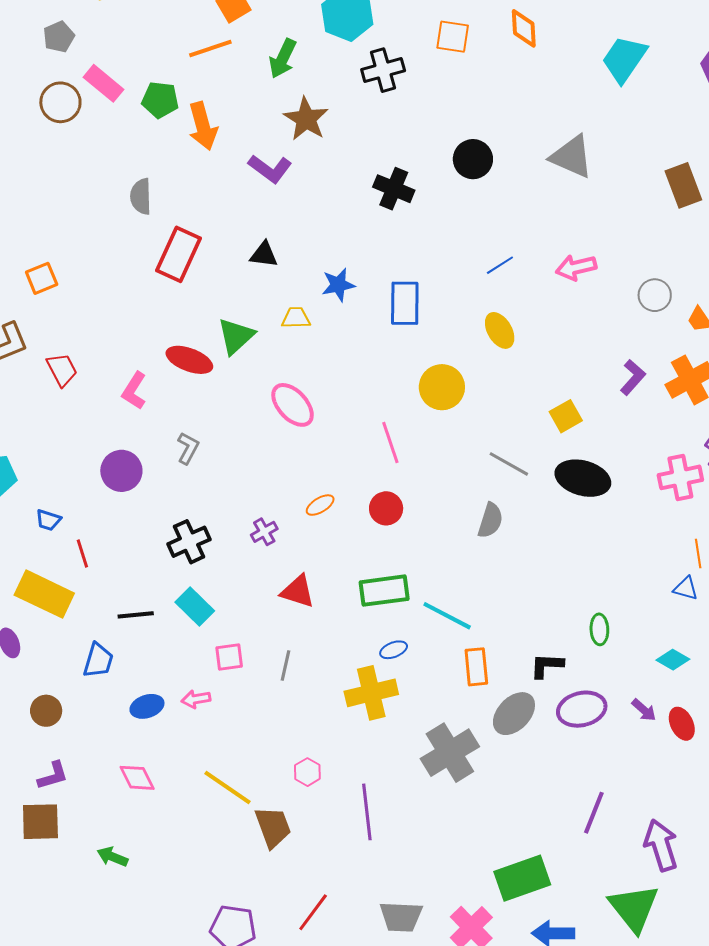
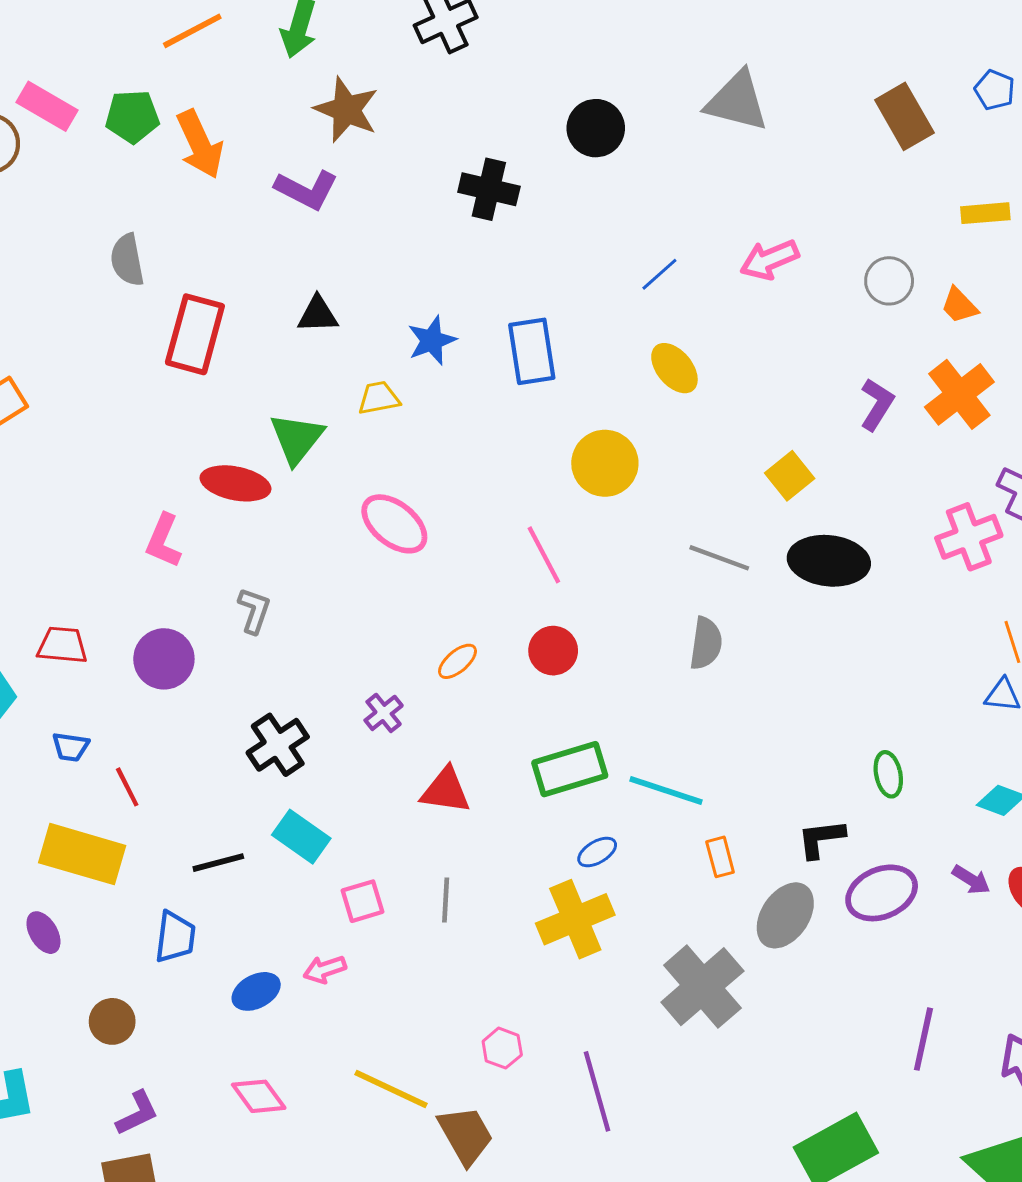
red trapezoid: (62, 370) -> (62, 645), moved, turned -48
orange rectangle: (476, 667) -> (720, 857), size x0.7

